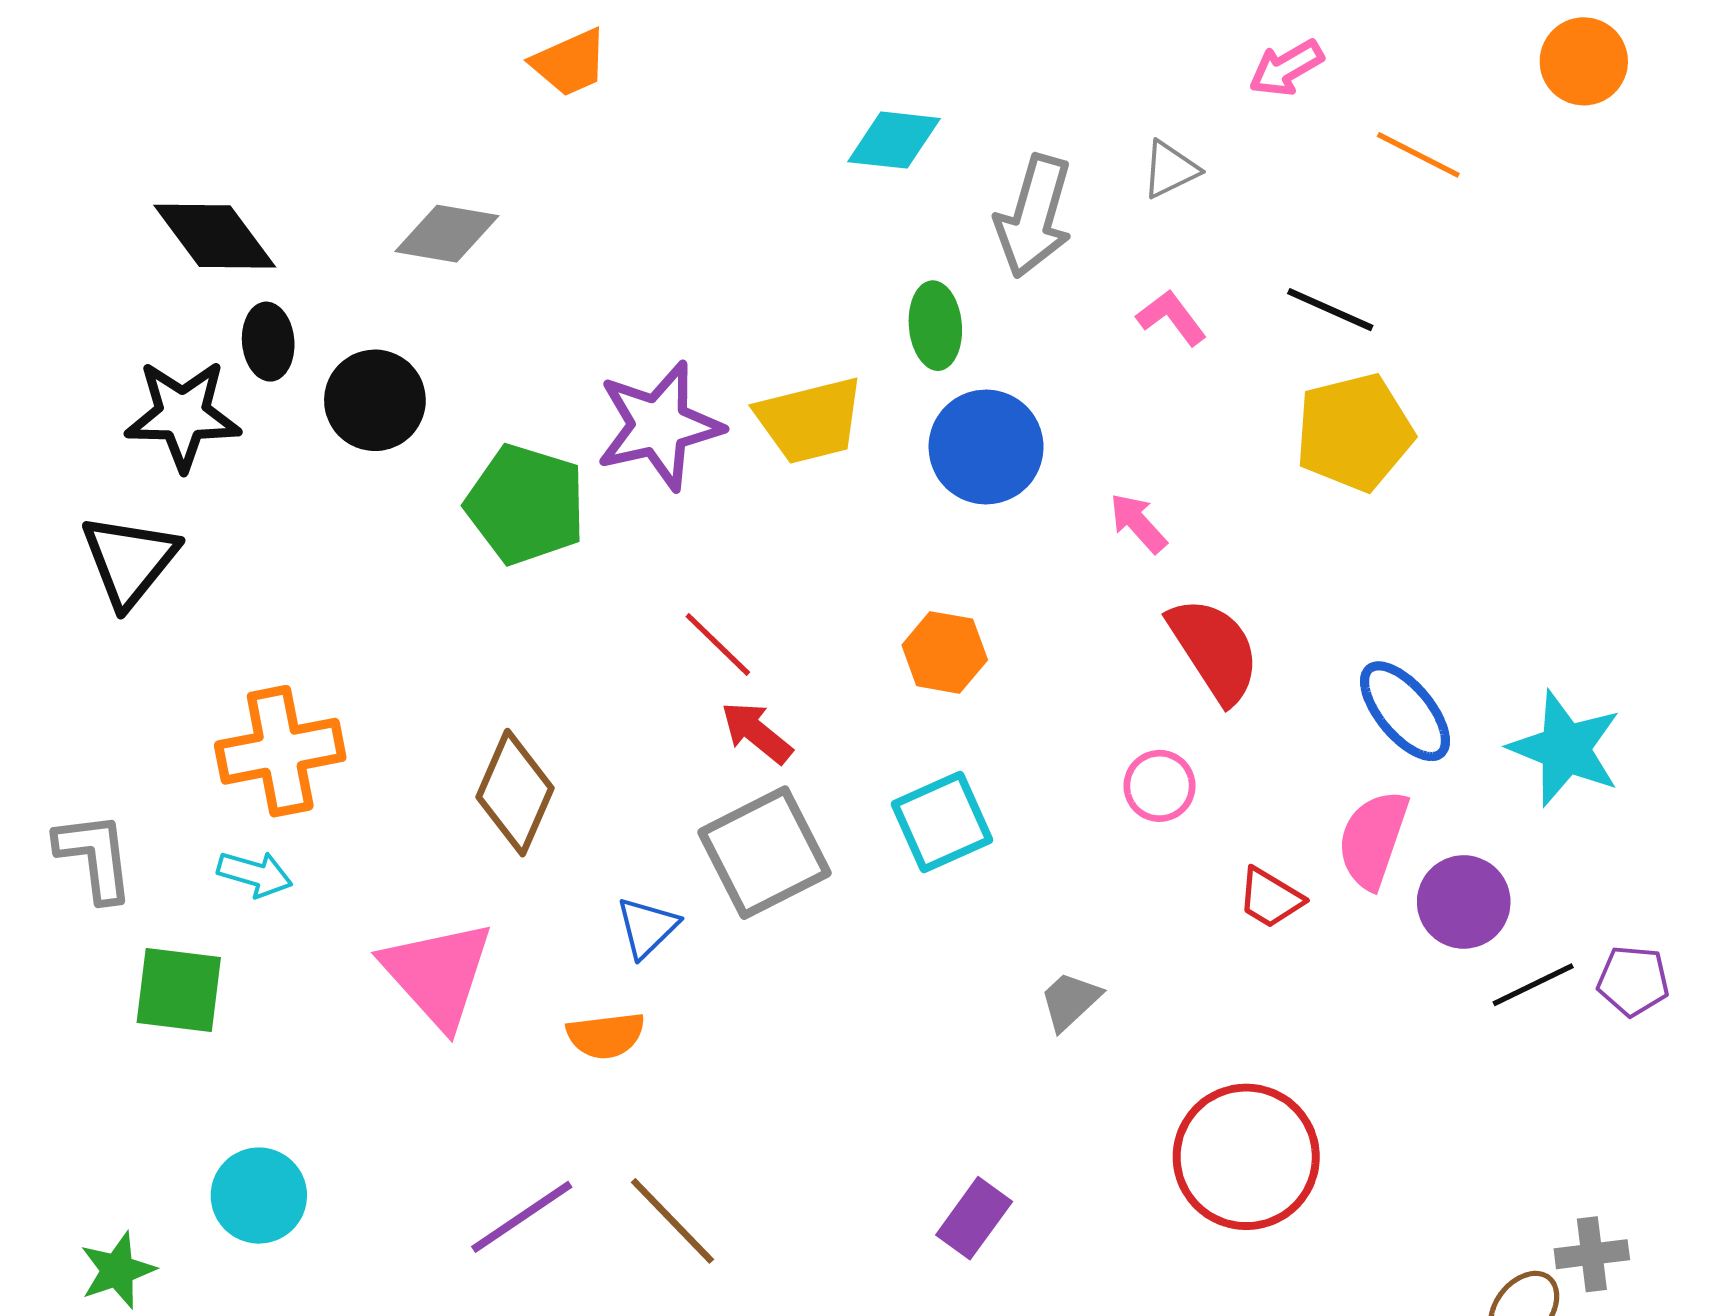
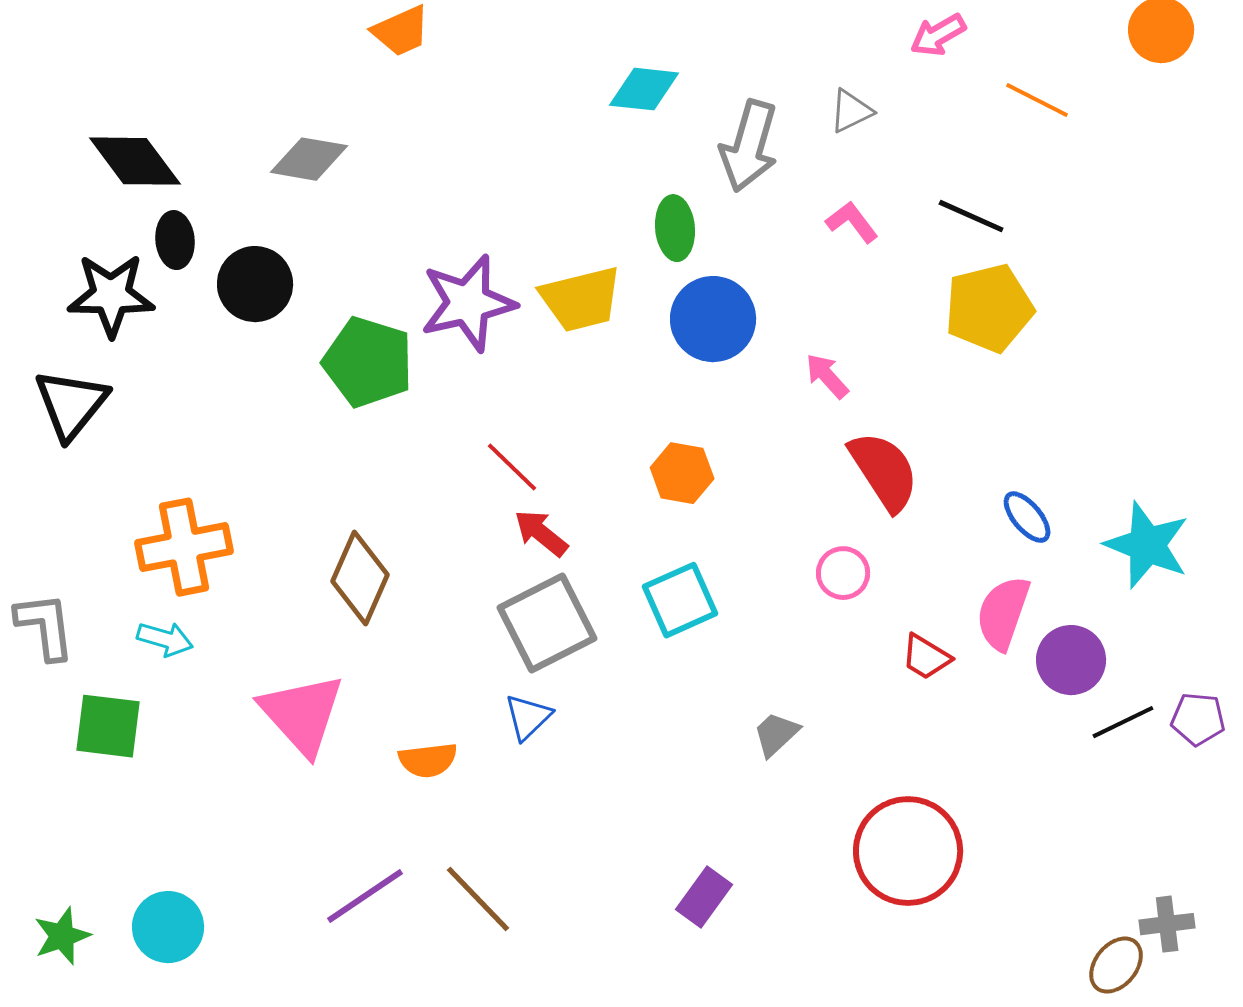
blue ellipse: (1405, 711) -> (1027, 517), size x0.7
blue triangle: (647, 927) -> (528, 717), moved
cyan circle: (259, 1196) -> (168, 927), moved

